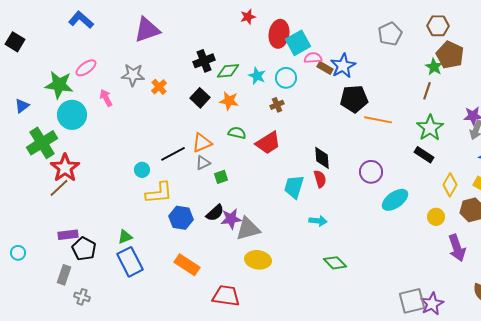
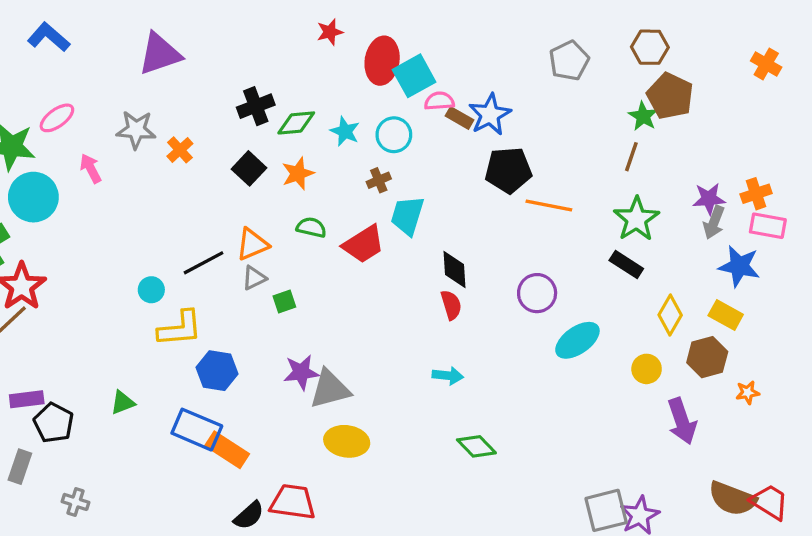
orange star: (229, 101) -> (298, 173), turned -30
cyan trapezoid: (294, 187) -> (407, 216), moved
black semicircle: (215, 213) -> (249, 515), moved
blue rectangle: (130, 262) -> (197, 430), moved, turned -40
gray cross: (82, 297) -> (75, 502), moved

